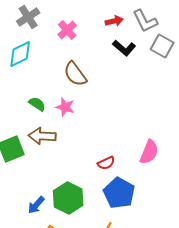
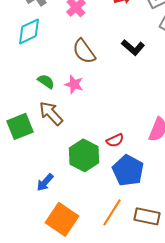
black L-shape: (124, 48) -> (133, 47), moved
brown arrow: (42, 136) -> (51, 113), turned 44
green hexagon: (68, 198) -> (84, 155), moved

